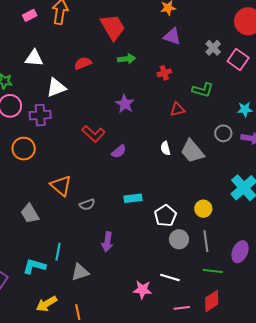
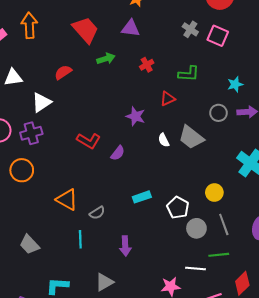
purple triangle: (172, 36) -> (131, 28), moved
purple star: (125, 104) -> (136, 116), moved
gray trapezoid: (30, 214) -> (29, 245), moved
cyan line: (58, 252) -> (80, 239), moved
green line: (213, 271) -> (219, 255), moved

